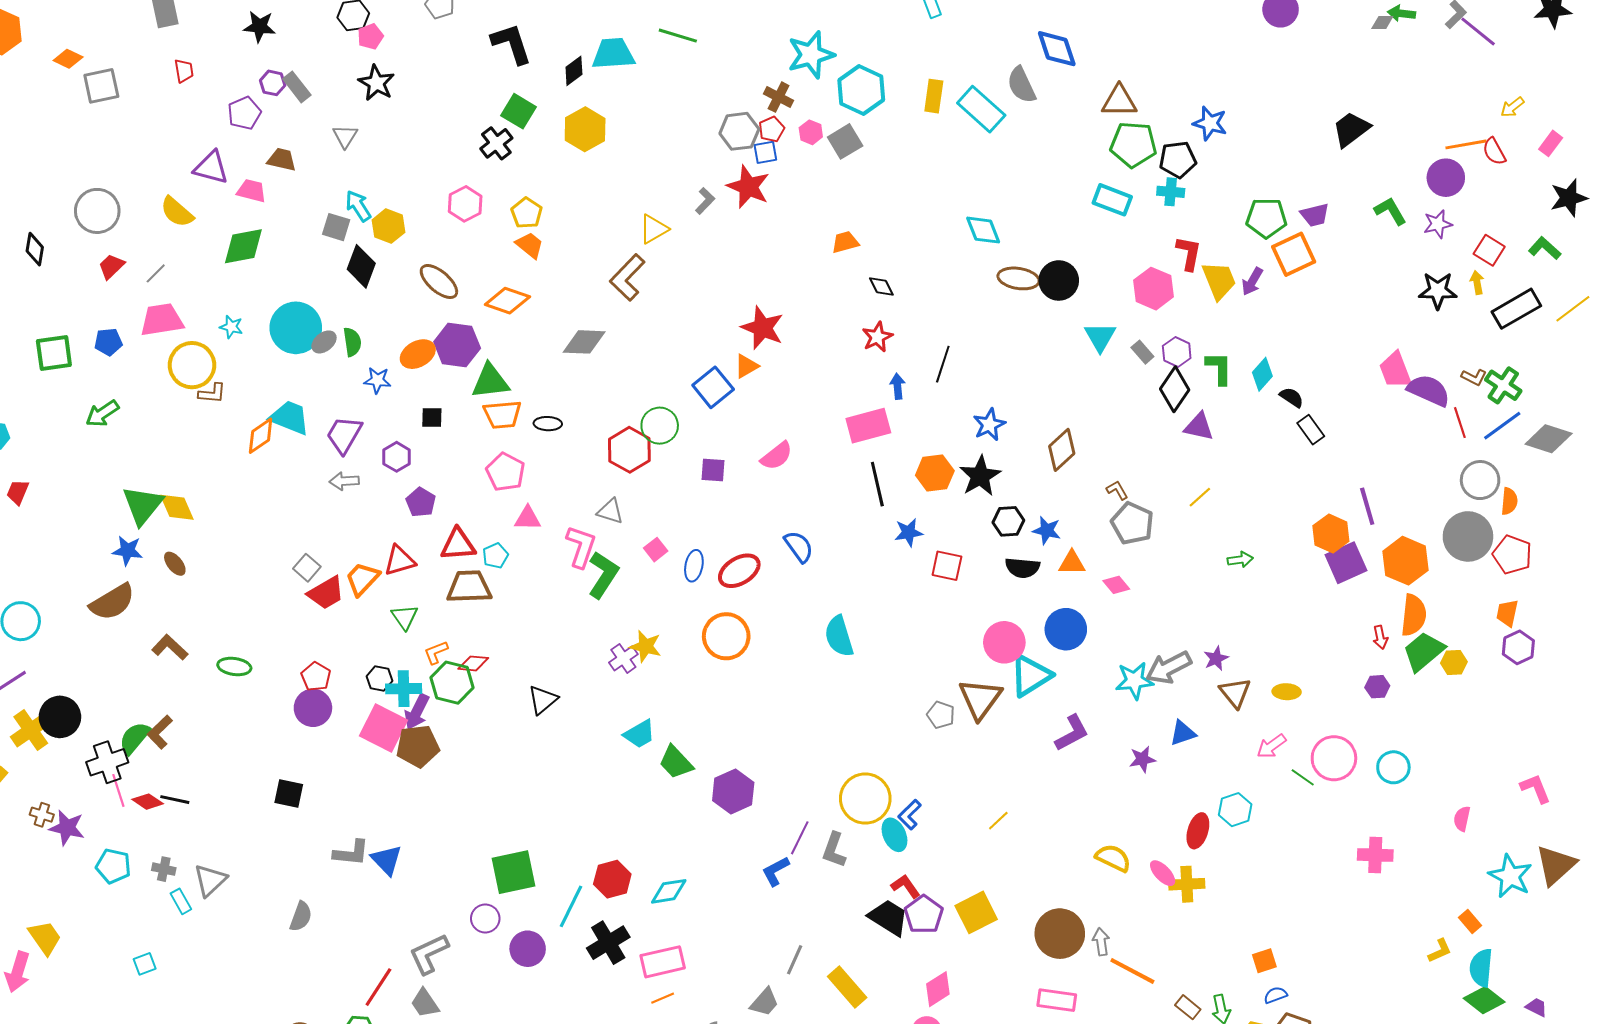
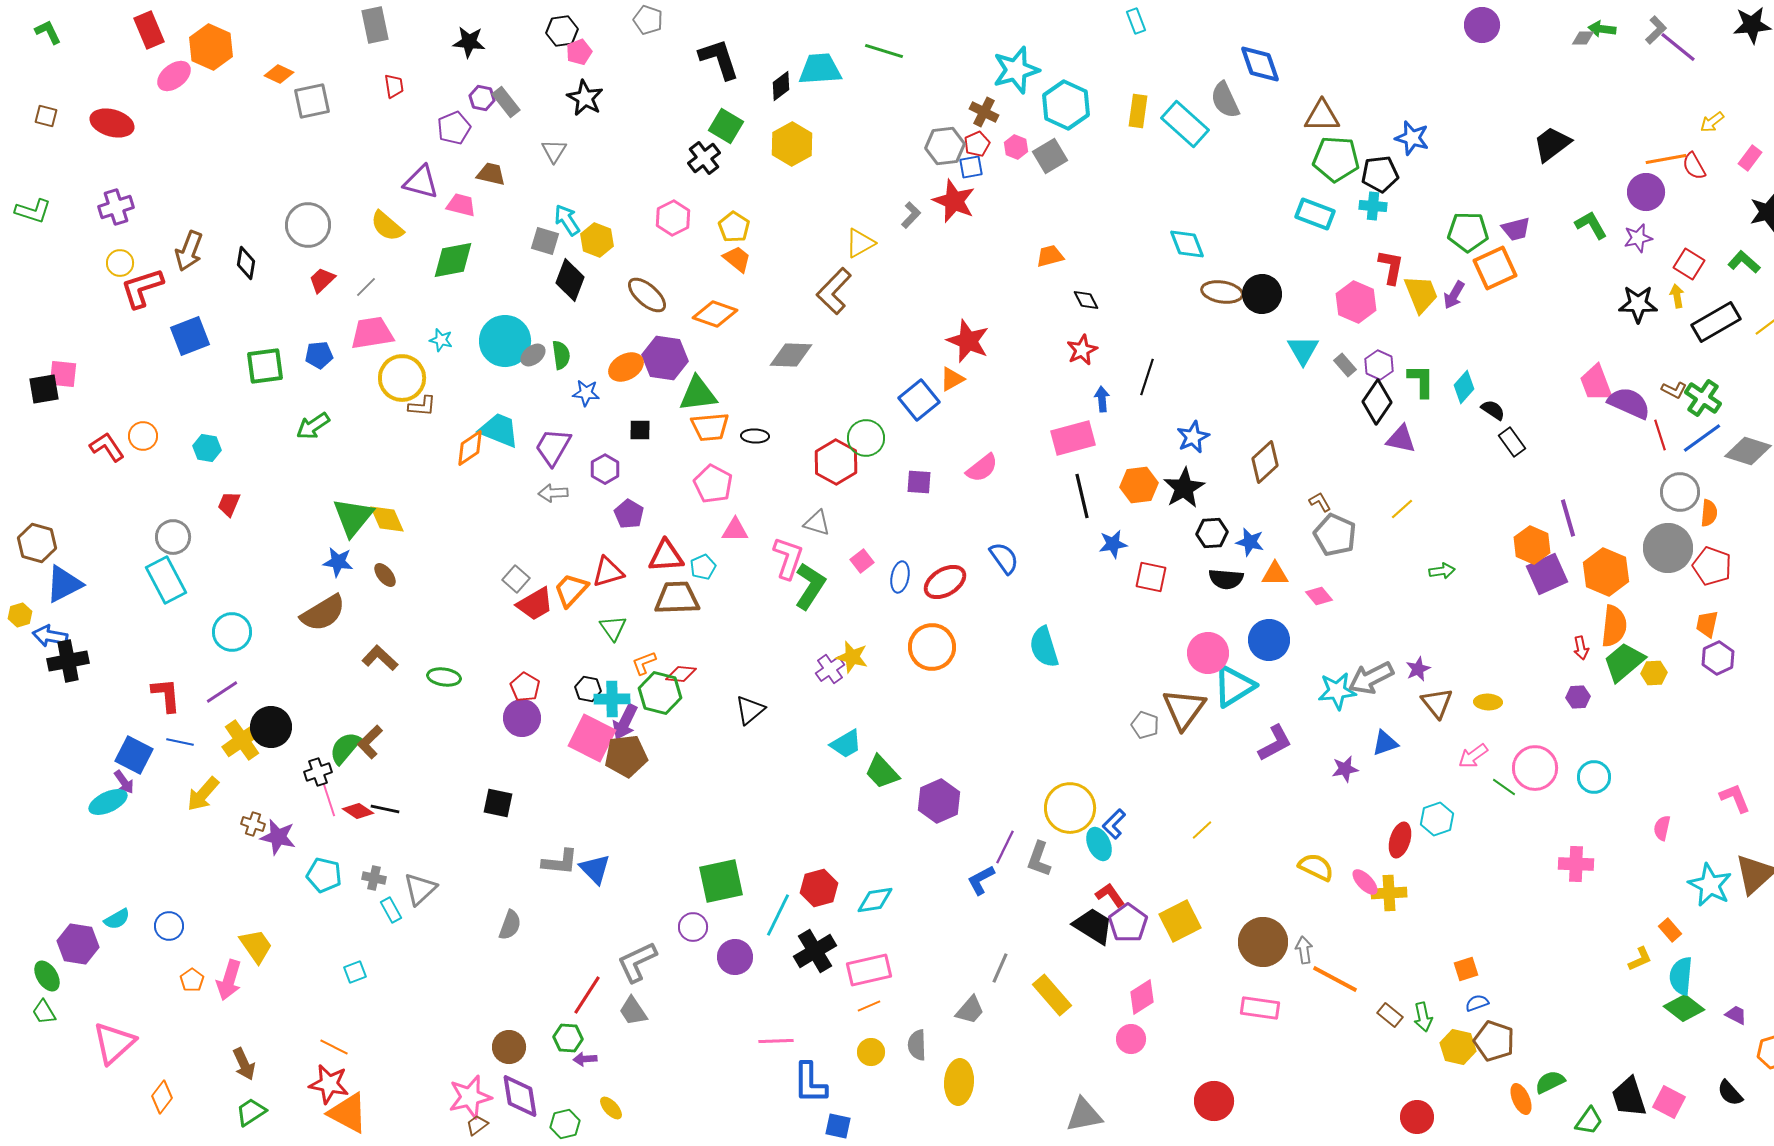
black cross: (107, 762) -> (318, 772), size x0.7

